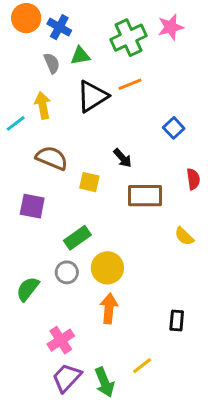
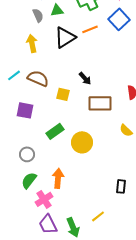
cyan line: (16, 123) -> (14, 75), moved
blue square: (174, 128) -> (119, 19), moved, size x1.5
yellow circle: (107, 268) -> (82, 142), moved
gray circle: (67, 272) -> (27, 154), moved
green semicircle: (28, 289) -> (29, 180), moved
orange arrow: (109, 308) -> (58, 178), moved
purple trapezoid: (67, 378) -> (48, 224), turned -70

